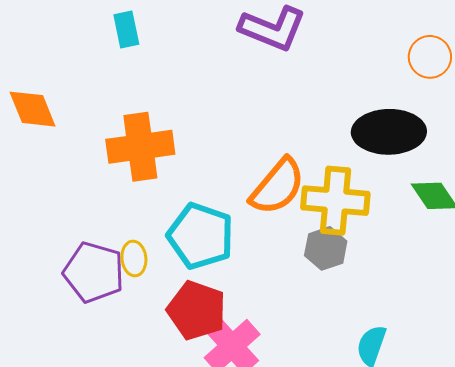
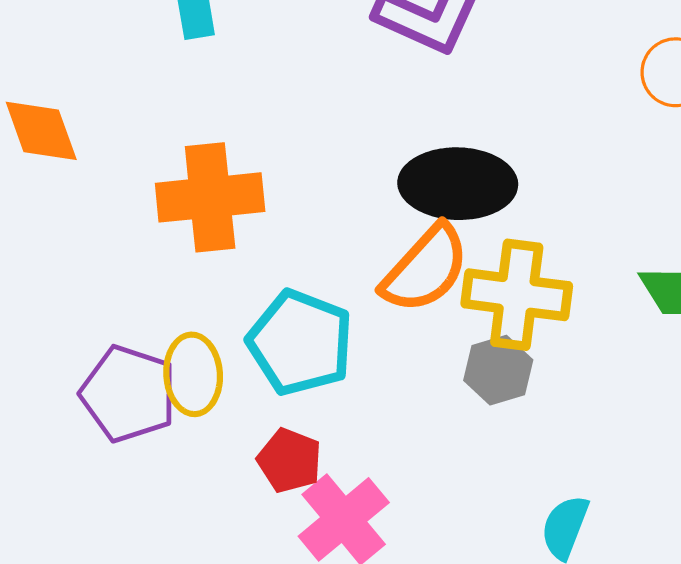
black ellipse: (389, 132) -> (458, 184), moved
yellow ellipse: (134, 258) -> (193, 374), size x1.4
red pentagon: (197, 310) -> (289, 461), size x0.7

